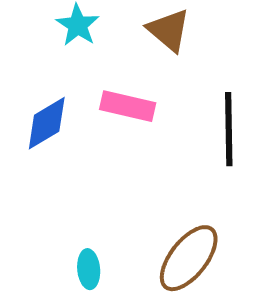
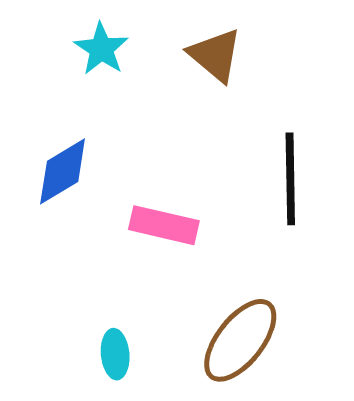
pink rectangle: (128, 106) -> (164, 225), moved

